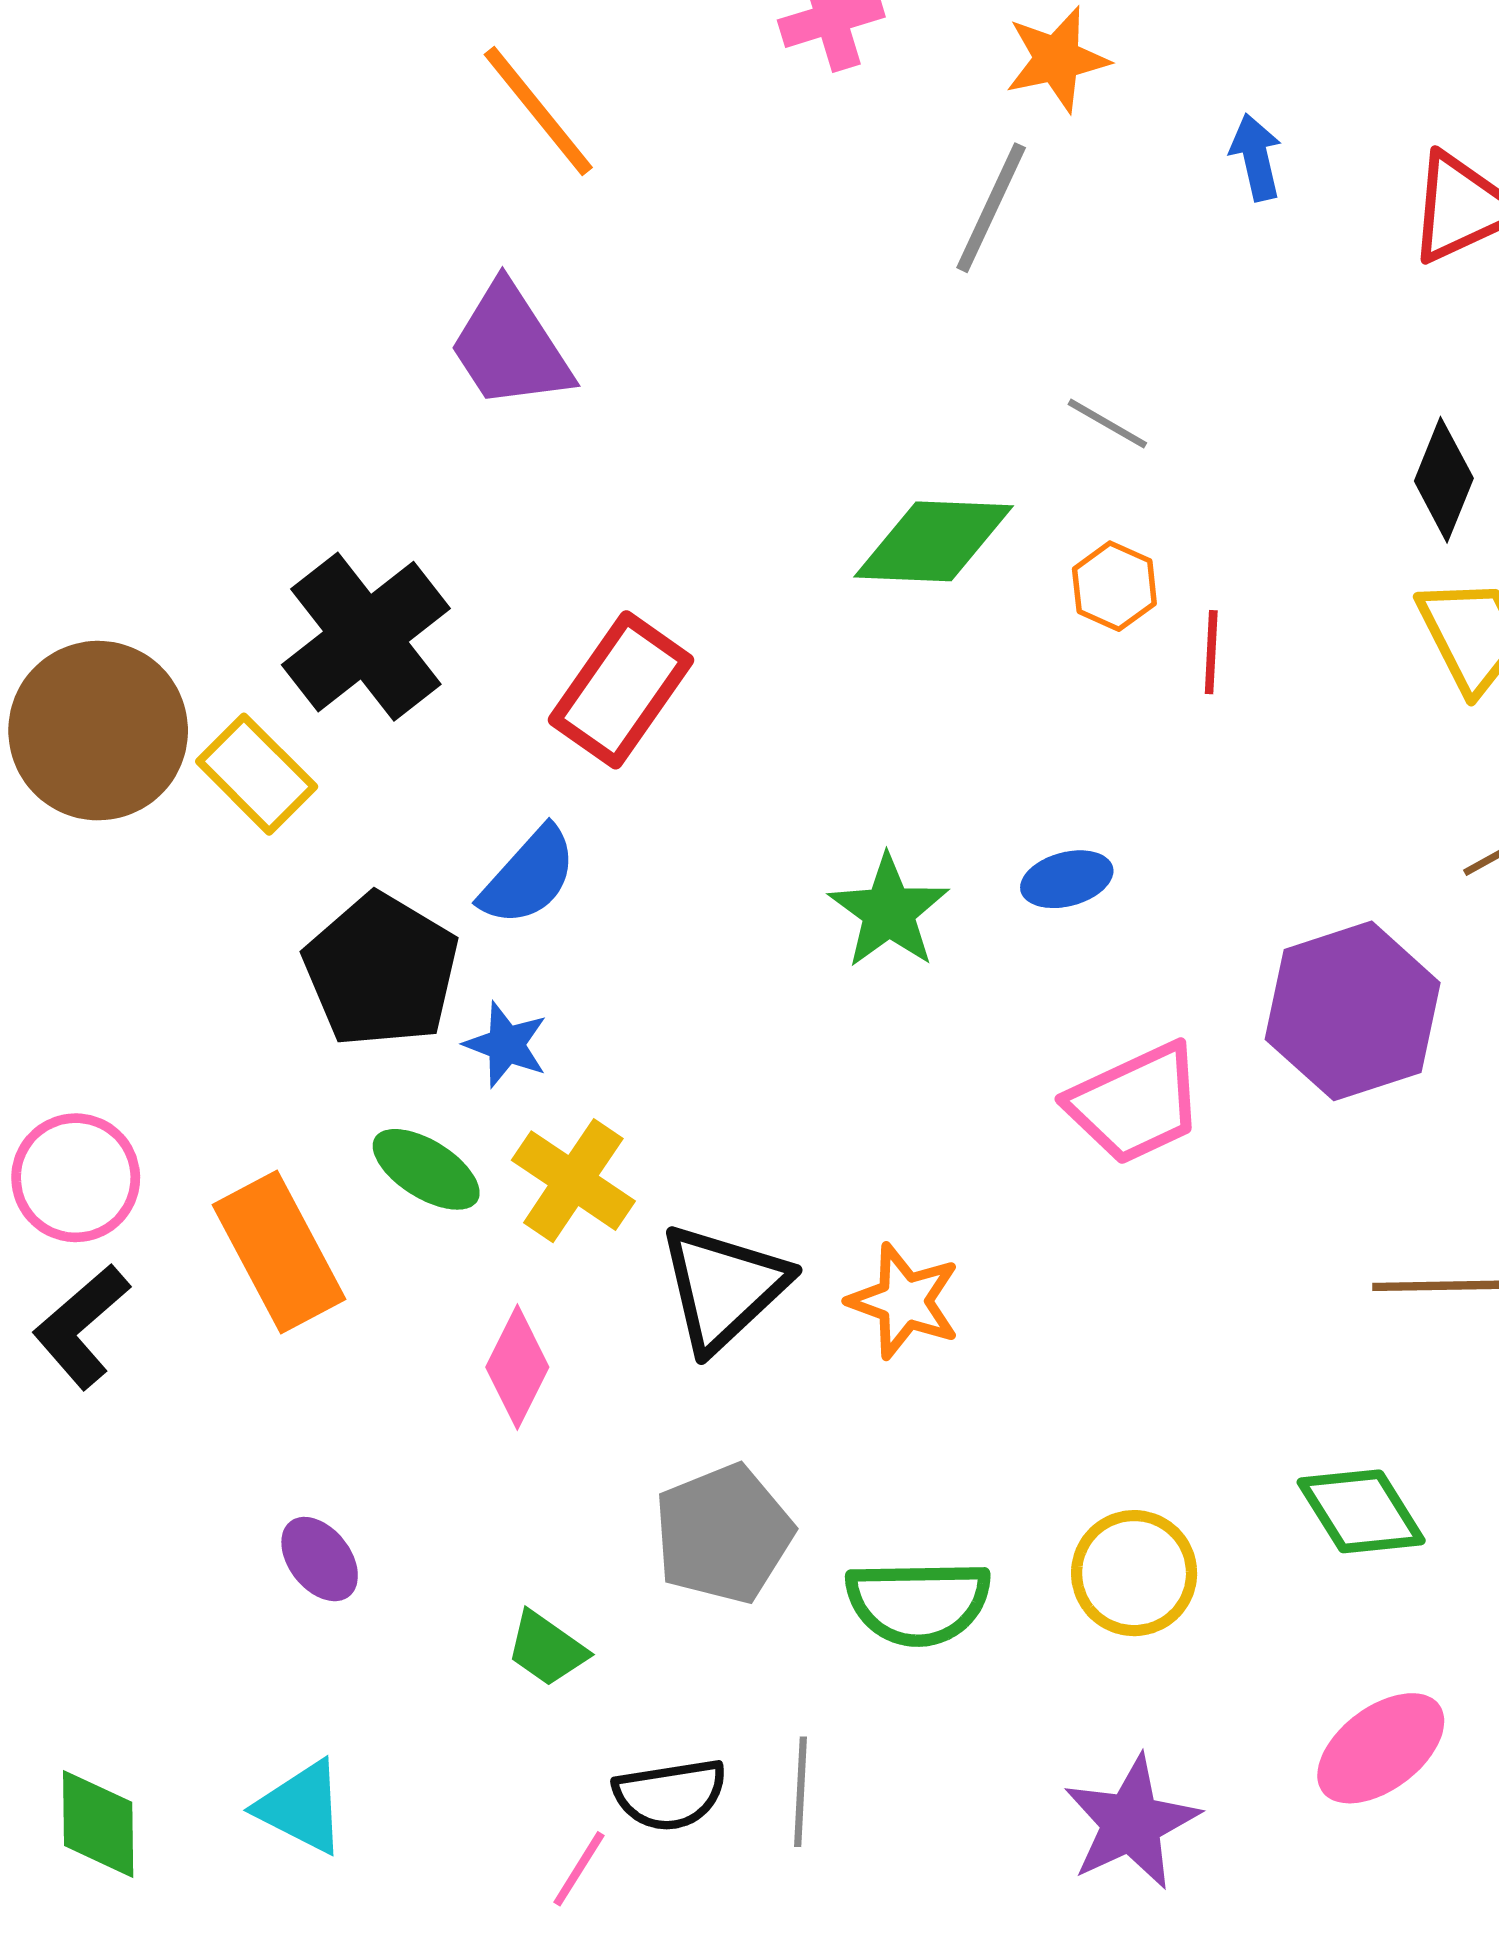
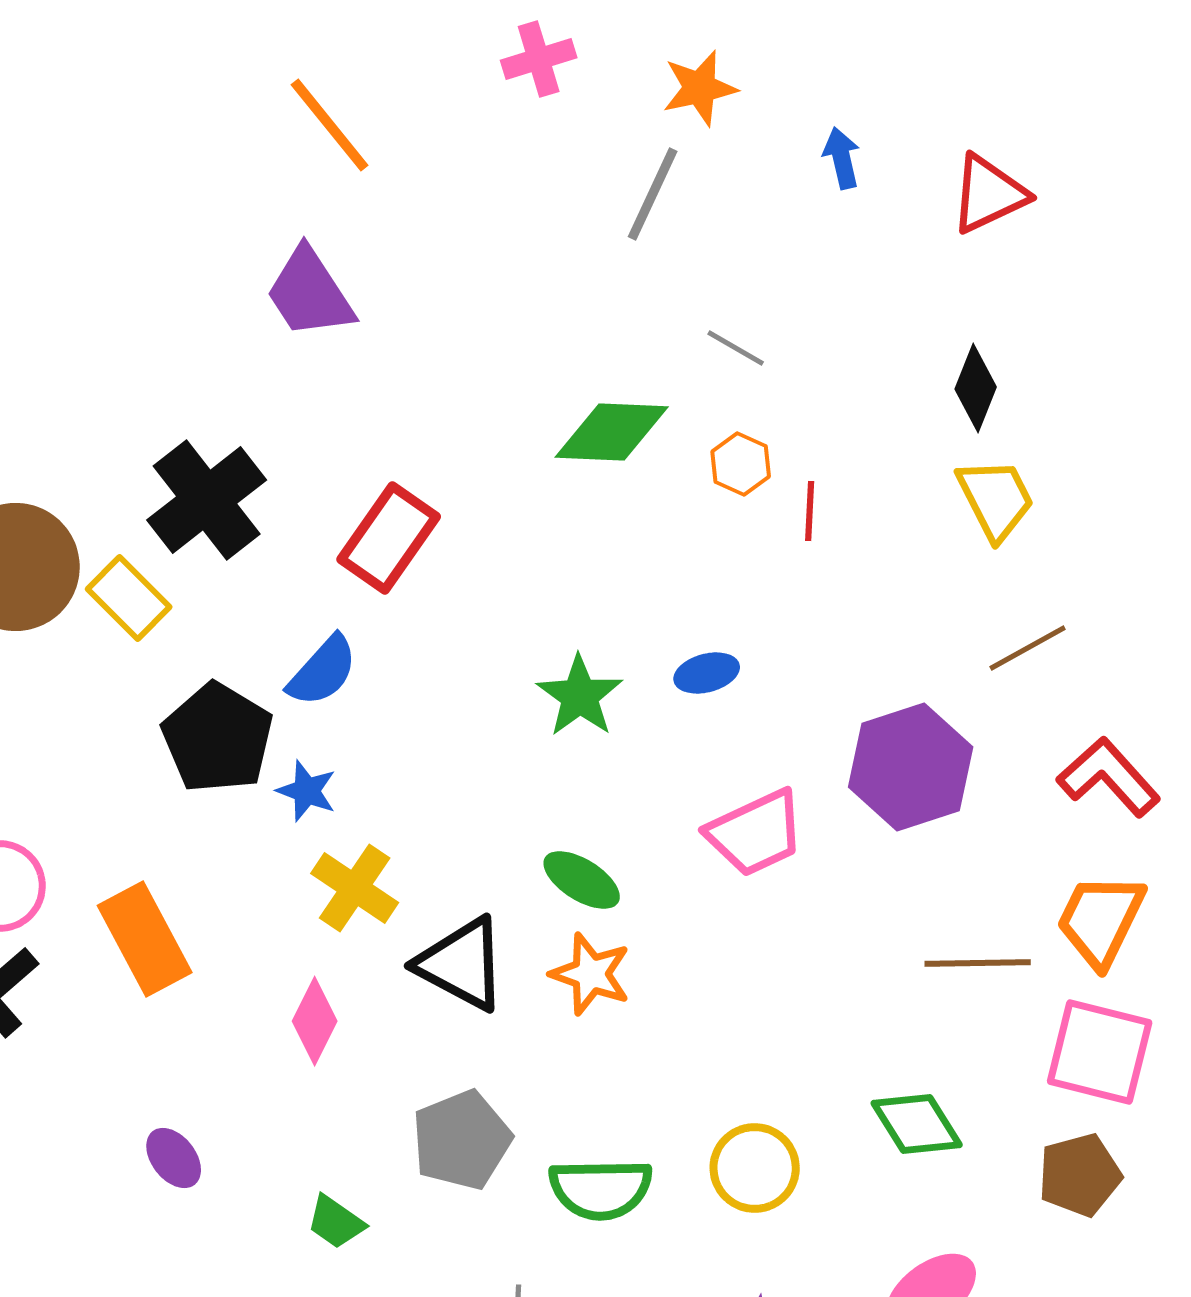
green ellipse: (426, 1169) -> (582, 880), moved
black triangle: (723, 1287) -> (462, 964), turned -49

